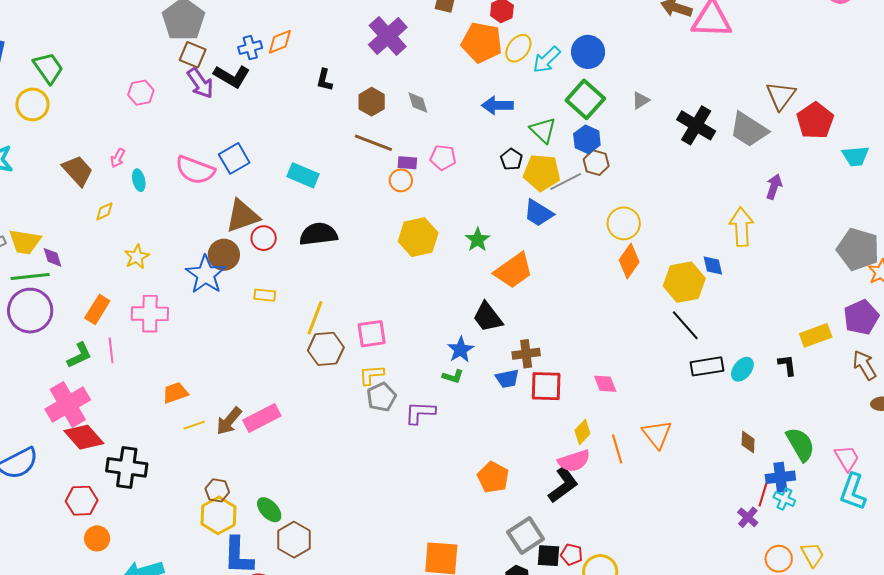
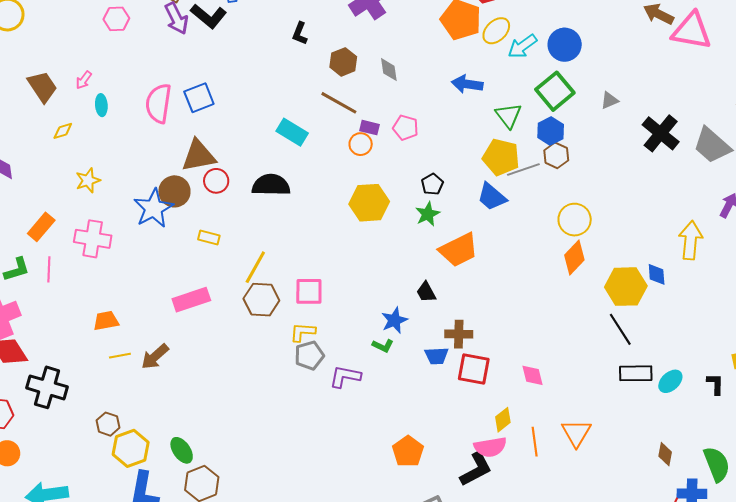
black pentagon: (511, 159) -> (432, 184), moved
pink semicircle: (195, 170) -> (159, 103), turned 69
cyan rectangle: (303, 175) -> (292, 132), moved
black trapezoid: (488, 317) -> (426, 292), size x0.7
pink rectangle: (262, 418) -> (191, 300), moved
brown hexagon: (217, 490) -> (108, 424), moved

